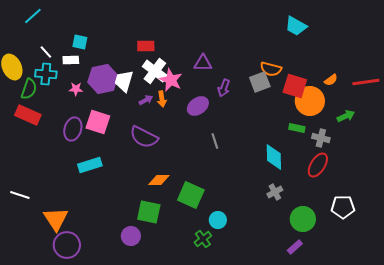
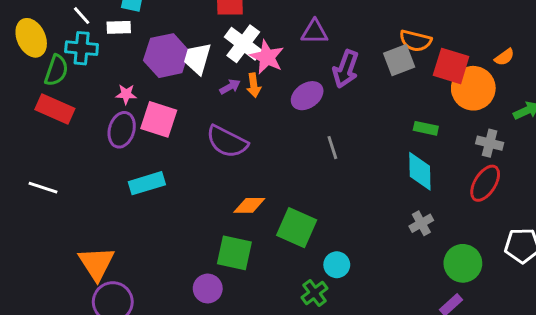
purple arrow: (224, 88) -> (346, 69), size x1.4
pink star: (76, 89) -> (126, 94), moved
green rectangle: (297, 128) -> (426, 128), moved
white line: (20, 195) -> (43, 188), moved

